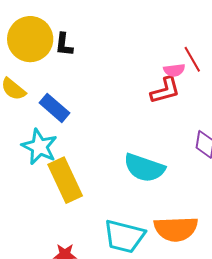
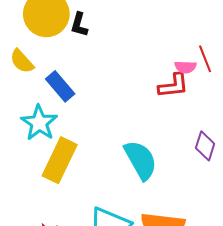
cyan semicircle: (144, 168) -> (141, 160), turned -147
yellow rectangle: (65, 180) -> (60, 160), turned 42

